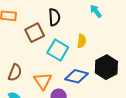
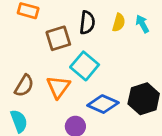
yellow semicircle: (82, 41) -> (119, 23), moved
orange triangle: (43, 81) -> (58, 87), moved

